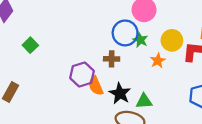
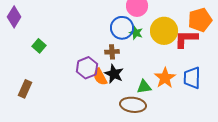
yellow circle: (172, 40) -> (164, 31), size x1.4
orange star: (158, 61) -> (165, 78), moved, size x1.5
black star: (120, 94) -> (114, 74), moved

